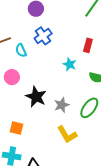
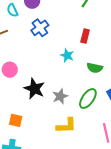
cyan semicircle: (21, 50) -> (12, 10), moved
yellow L-shape: (67, 134) -> (66, 126), turned -60

